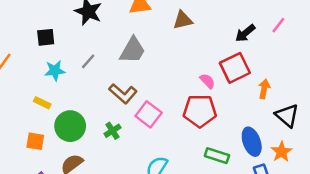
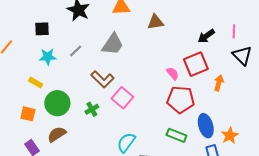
pink line: (278, 25) -> (234, 31), turned -40
red pentagon: (200, 111) -> (181, 100), moved
black triangle: (287, 116) -> (242, 55), moved

